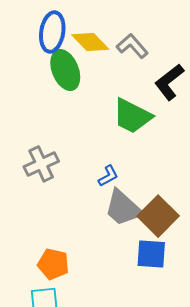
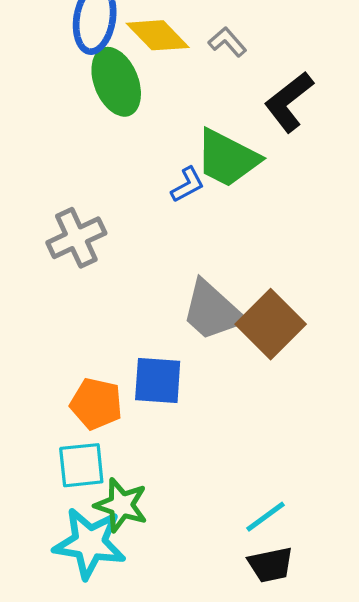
gray L-shape: (132, 46) -> (227, 42), size x0.7
blue L-shape: (108, 176) -> (188, 185), moved
blue square: (151, 254) -> (158, 381), moved

